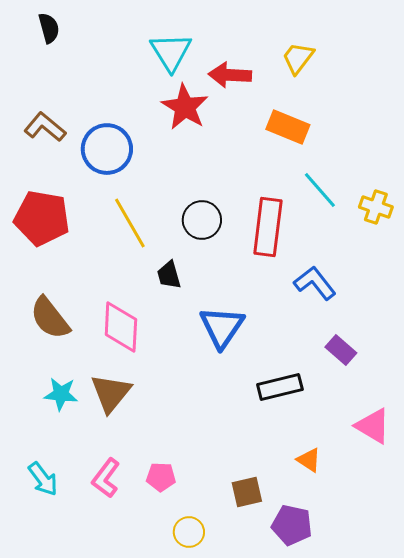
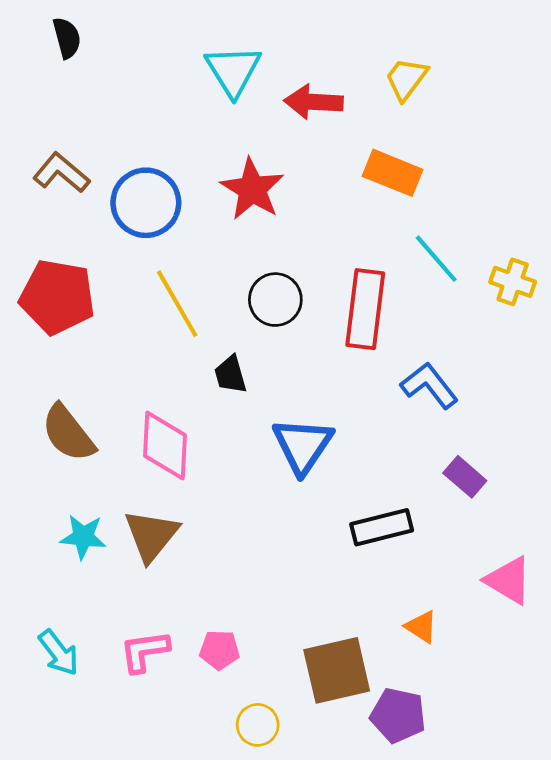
red star: (185, 107) -> (252, 189), moved
pink L-shape: (106, 478) -> (144, 651), turned 45
brown square: (247, 492) -> (337, 670), size x1.6

